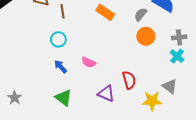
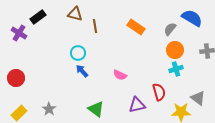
cyan circle: (58, 39) -> (78, 53), moved
cyan cross: (177, 56) -> (176, 69), moved, turned 32
blue arrow: (60, 66) -> (82, 71), moved
purple triangle: (106, 94) -> (137, 105), turned -36

